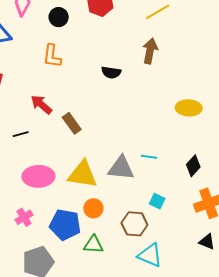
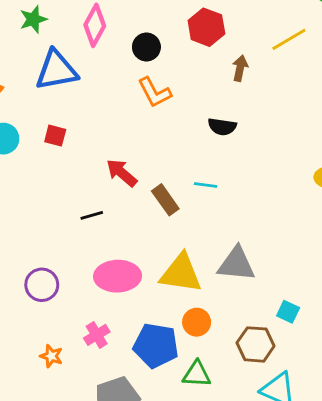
brown arrow: (150, 51) -> (240, 68), moved, size x0.7
orange L-shape: (52, 56) -> (154, 92), moved, turned -35
cyan line: (149, 157) -> (206, 185), moved

